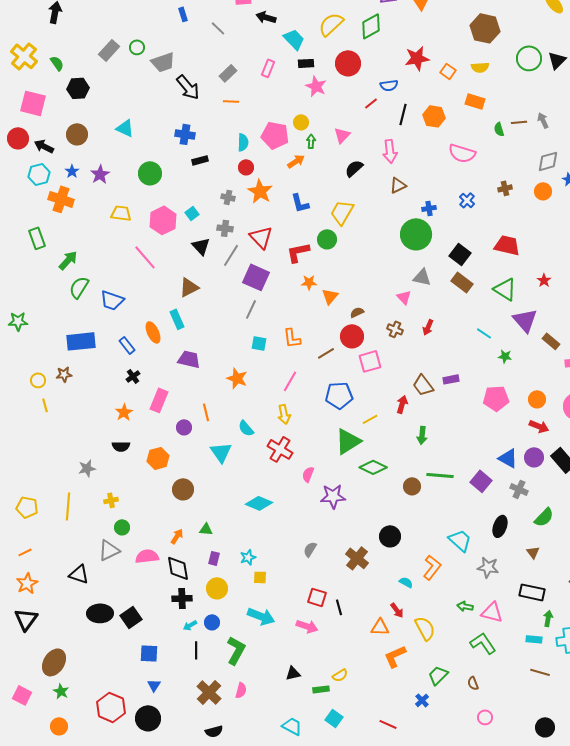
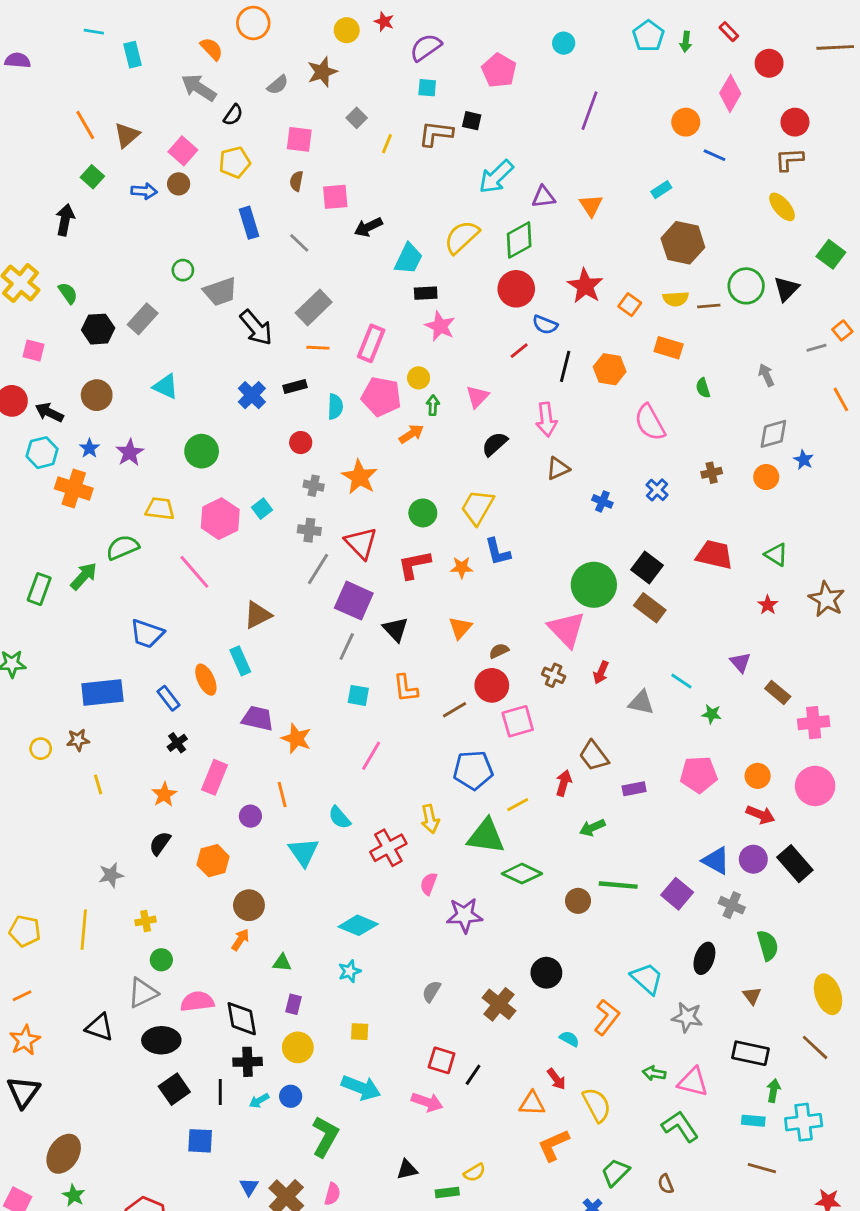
blue rectangle: (183, 14) -> (249, 223), size x1.5
black arrow: (266, 17) -> (368, 227), turned -42
cyan trapezoid: (294, 39) -> (408, 259), turned 70
gray rectangle: (109, 50) -> (143, 319), moved
red star: (417, 58) -> (585, 286), turned -30
red circle: (348, 63) -> (516, 289), moved
pink rectangle: (268, 68) -> (371, 343), moved, size x1.4
gray rectangle: (228, 73) -> (314, 307), size x1.4
blue semicircle: (389, 85) -> (545, 325), turned 30
pink square: (33, 103) -> (33, 351), size x0.6
brown line: (519, 122) -> (709, 306), moved
blue cross: (185, 134) -> (252, 395), turned 36
pink semicircle: (462, 153) -> (650, 422), turned 44
black rectangle: (200, 160) -> (295, 387), moved
red circle: (246, 167) -> (301, 443), moved
blue L-shape: (300, 203) -> (498, 552), moved
blue cross: (429, 208) -> (602, 501), turned 32
green circle: (416, 234) -> (594, 585), moved
green rectangle: (37, 238) -> (39, 589), moved, turned 40
green circle: (327, 239) -> (423, 513), moved
black triangle: (201, 246) -> (396, 629), moved
gray triangle: (422, 277) -> (641, 703), moved
orange star: (309, 282) -> (462, 568), moved
green semicircle: (79, 287) -> (123, 547), moved, turned 35
green triangle: (505, 289) -> (776, 555), moved, size x0.7
pink triangle: (404, 297) -> (567, 629), size x1.8
purple triangle: (525, 320) -> (740, 662), size x0.6
orange star: (237, 378) -> (296, 739), moved
purple rectangle: (451, 379) -> (634, 789), moved
pink line: (290, 381) -> (371, 756), moved
yellow line: (45, 405) -> (98, 784), moved
yellow arrow: (284, 414) -> (430, 819), moved
green arrow: (422, 435) -> (592, 828), turned 60
green triangle: (348, 441) -> (486, 836), turned 40
black semicircle: (121, 446) -> (160, 843), turned 126
red cross: (280, 449) -> (388, 848), turned 30
green semicircle: (544, 517) -> (768, 945), turned -60
orange arrow: (177, 536) -> (240, 940), moved
cyan star: (248, 557) -> (350, 971), moved
black line: (339, 607) -> (473, 1075), turned 49
black ellipse: (100, 613) -> (161, 1040), moved
black line: (196, 650) -> (220, 1092), moved
blue triangle: (154, 685) -> (249, 1187), moved

